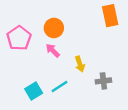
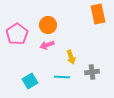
pink arrow: (53, 50) -> (47, 45), turned -64
cyan line: (59, 87) -> (62, 77), moved, turned 35

